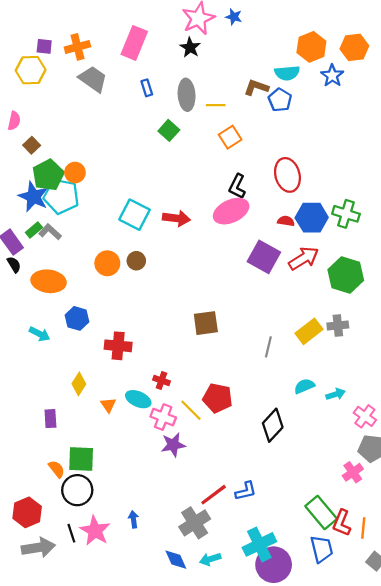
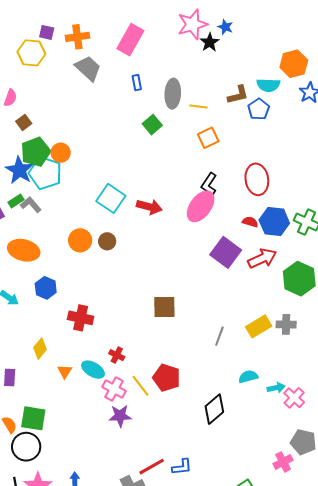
black star: (190, 48) -> (210, 42), moved
brown L-shape: (256, 87) -> (238, 95), turned 140
pink ellipse: (231, 211) -> (201, 206), turned -36
pink cross: (365, 416) -> (294, 398), moved

